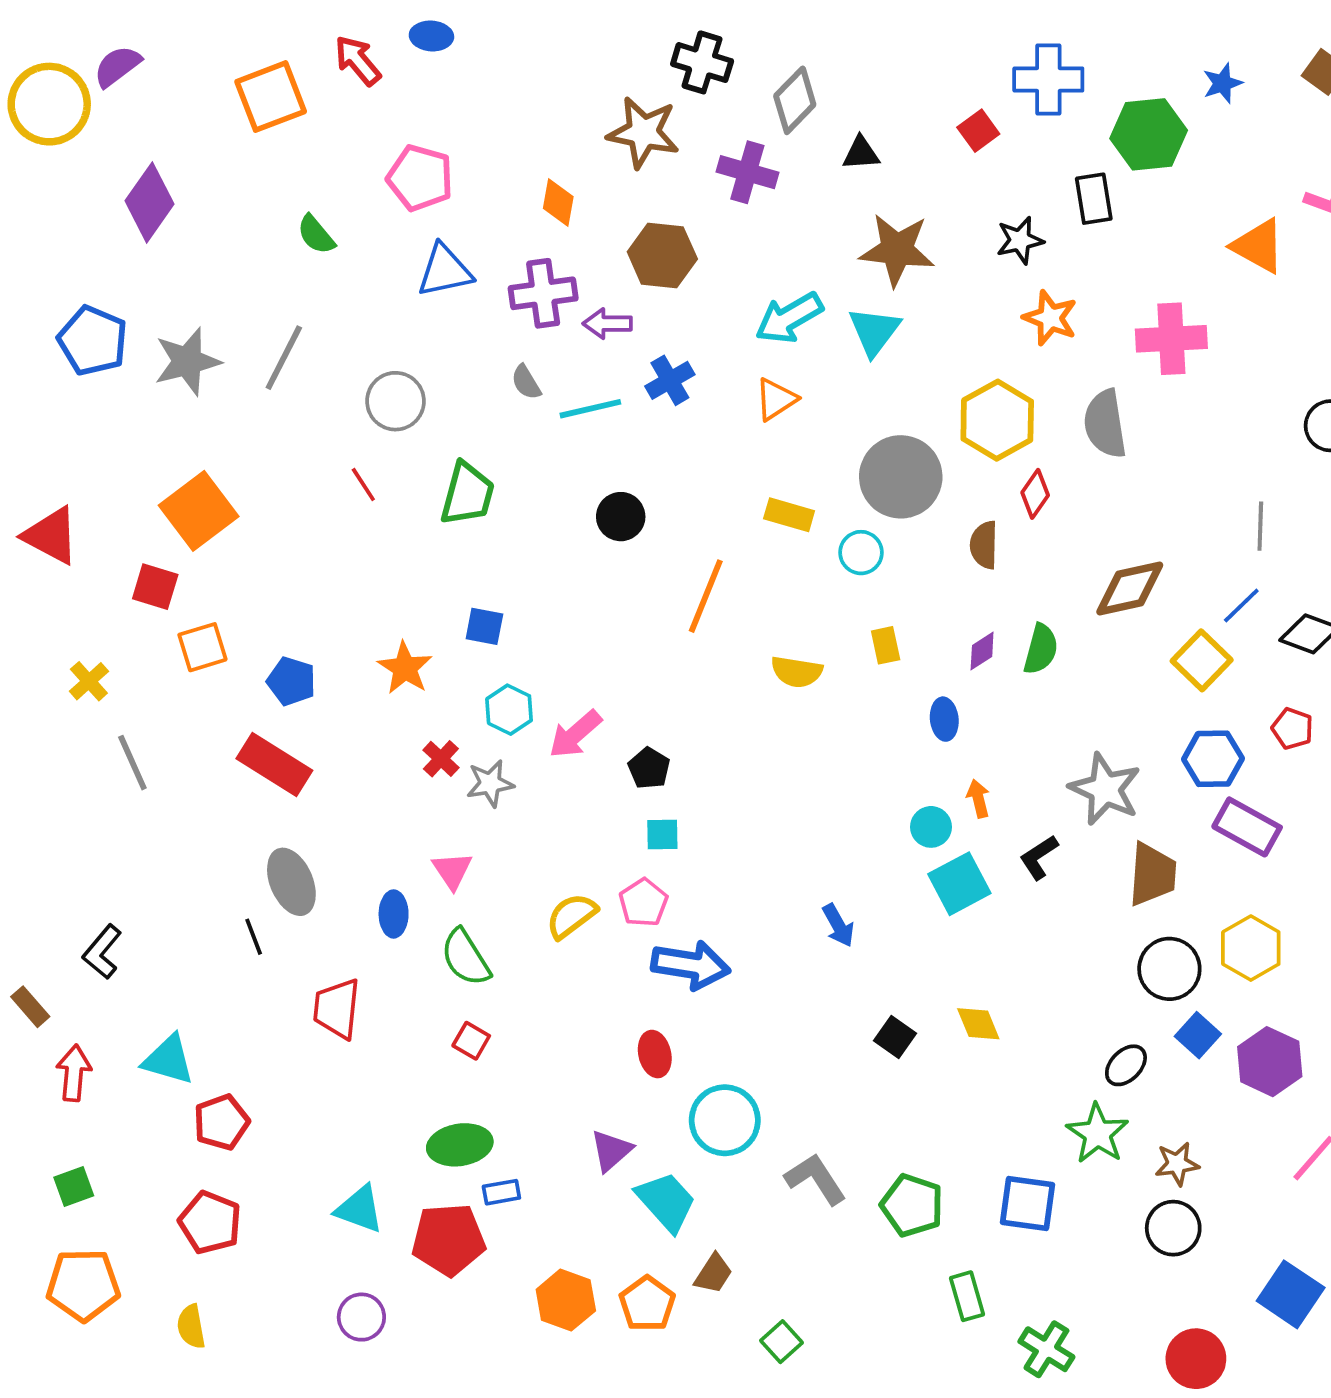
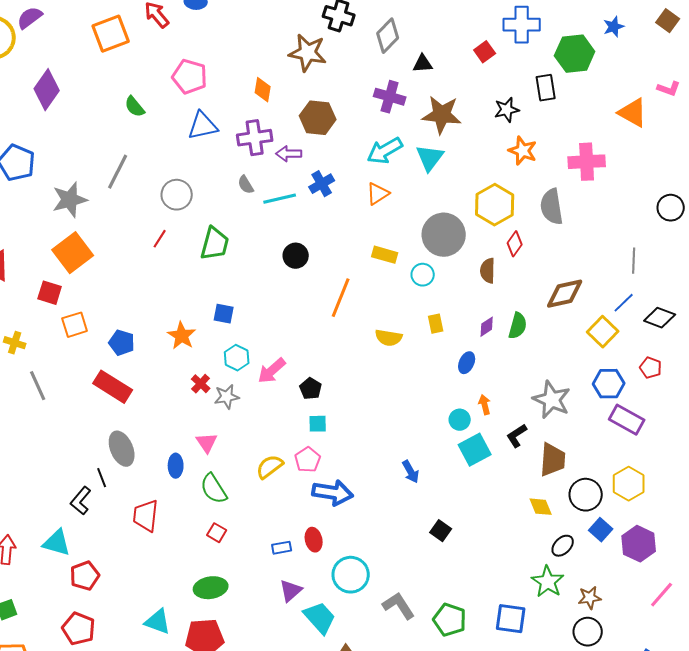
purple cross: (747, 172) -> (390, 97), moved
gray star: (187, 361) -> (70, 200), moved
red line: (363, 484) -> (160, 239), turned 66
yellow cross: (89, 681) -> (15, 343), turned -30
blue ellipse: (944, 719) -> (467, 363), turned 30
brown trapezoid: (1152, 874) -> (553, 460), moved
black L-shape: (102, 952) -> (81, 501), moved
yellow diamond: (978, 1024) -> (541, 507), moved
blue rectangle: (501, 1192) -> (282, 548), moved

